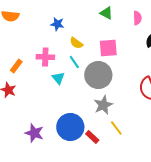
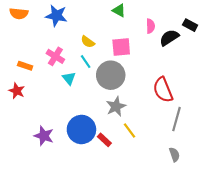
pink semicircle: (137, 18) -> (150, 26), moved
blue star: (57, 24) -> (56, 16), moved, size x1.5
pink cross: (45, 57) -> (55, 56), turned 30
orange rectangle: (16, 66) -> (25, 66), turned 72

